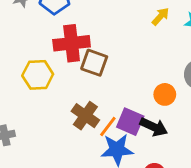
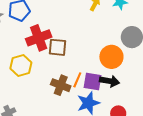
orange circle: (165, 94) -> (111, 57), size x1.5
orange line: (108, 127) -> (77, 80), moved

